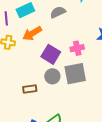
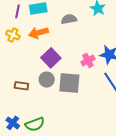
pink cross: (77, 48) -> (88, 60), moved, turned -32

